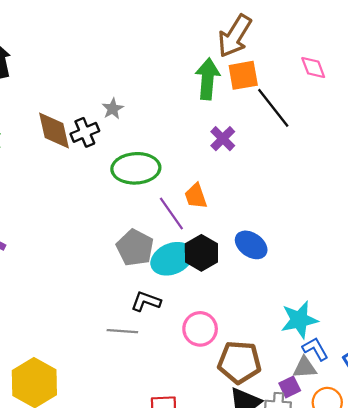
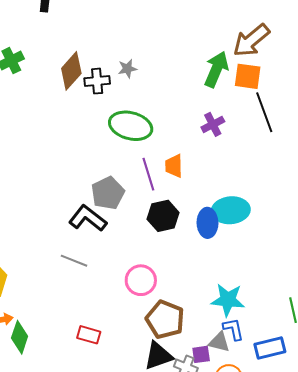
brown diamond: (54, 131) -> (71, 71), turned 36
blue ellipse: (251, 245) -> (207, 223), turned 36
cyan ellipse: (172, 259) -> (231, 210), moved
black L-shape: (146, 301) -> (88, 218), moved, size x1.4

